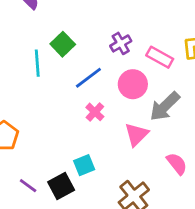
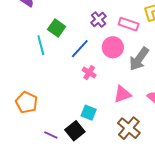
pink triangle: (136, 134) -> (122, 94), moved, turned 36
cyan square: (84, 165) -> (89, 113), turned -35

